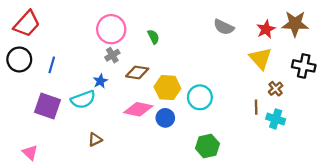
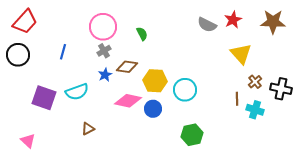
red star: (266, 29) -> (233, 20), moved
blue line: (52, 65) -> (63, 52), moved
black cross: (304, 66) -> (281, 89), moved
blue star: (100, 81) -> (105, 75), moved

